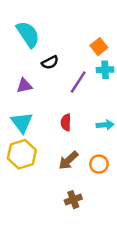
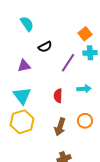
cyan semicircle: (28, 34) -> (27, 24), size x0.7
cyan arrow: (105, 125) -> (84, 89), moved
brown arrow: (68, 160) -> (60, 127), turned -30
orange circle: (99, 164) -> (85, 121), moved

